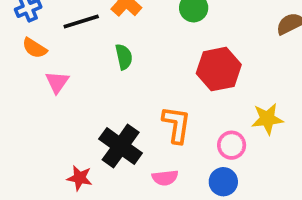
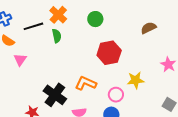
green semicircle: (124, 57) -> (57, 36), moved
orange L-shape: (176, 125) -> (86, 83), turned -75

